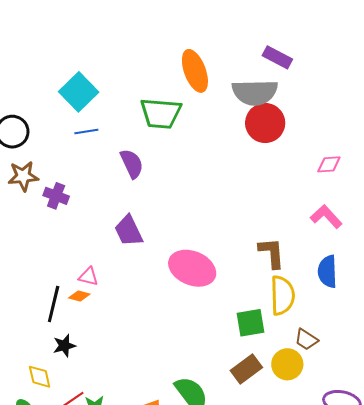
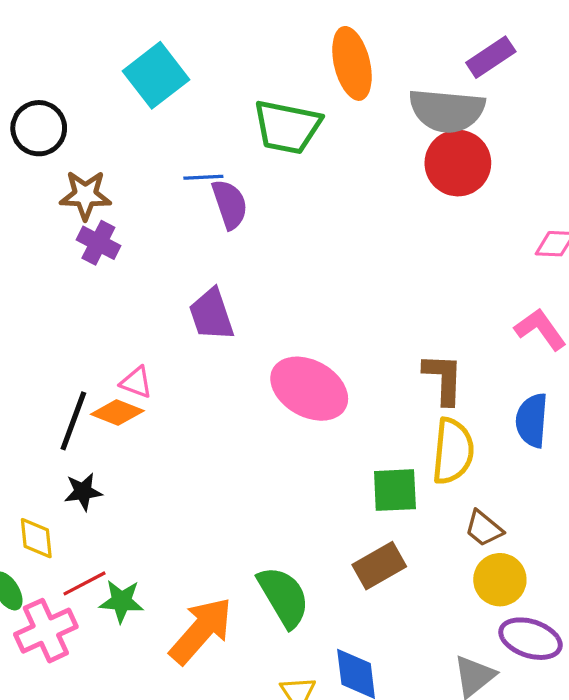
purple rectangle: (277, 57) -> (491, 57), turned -68
blue line: (86, 132) -> (203, 177), moved
brown star: (23, 176) -> (85, 195), moved
orange diamond: (79, 296) -> (117, 413), size x1.4
yellow circle: (287, 364) -> (500, 580), moved

